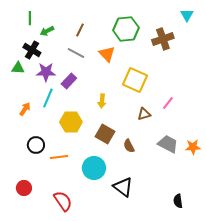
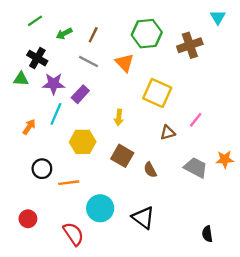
green line: (30, 18) -> (35, 21), turned 56
green arrow: (47, 31) -> (64, 34), moved
orange star: (193, 147) -> (225, 159), moved
cyan circle: (94, 168) -> (100, 208), moved

